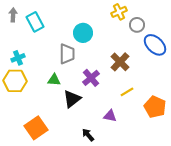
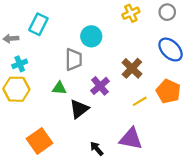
gray arrow: (13, 15) -> (11, 39), moved, turned -96
cyan rectangle: (35, 22) -> (38, 24), turned 54
gray circle: (137, 25) -> (167, 12), moved
orange pentagon: (155, 107) -> (168, 91), moved
purple triangle: (110, 116) -> (131, 139), moved, size x1.6

